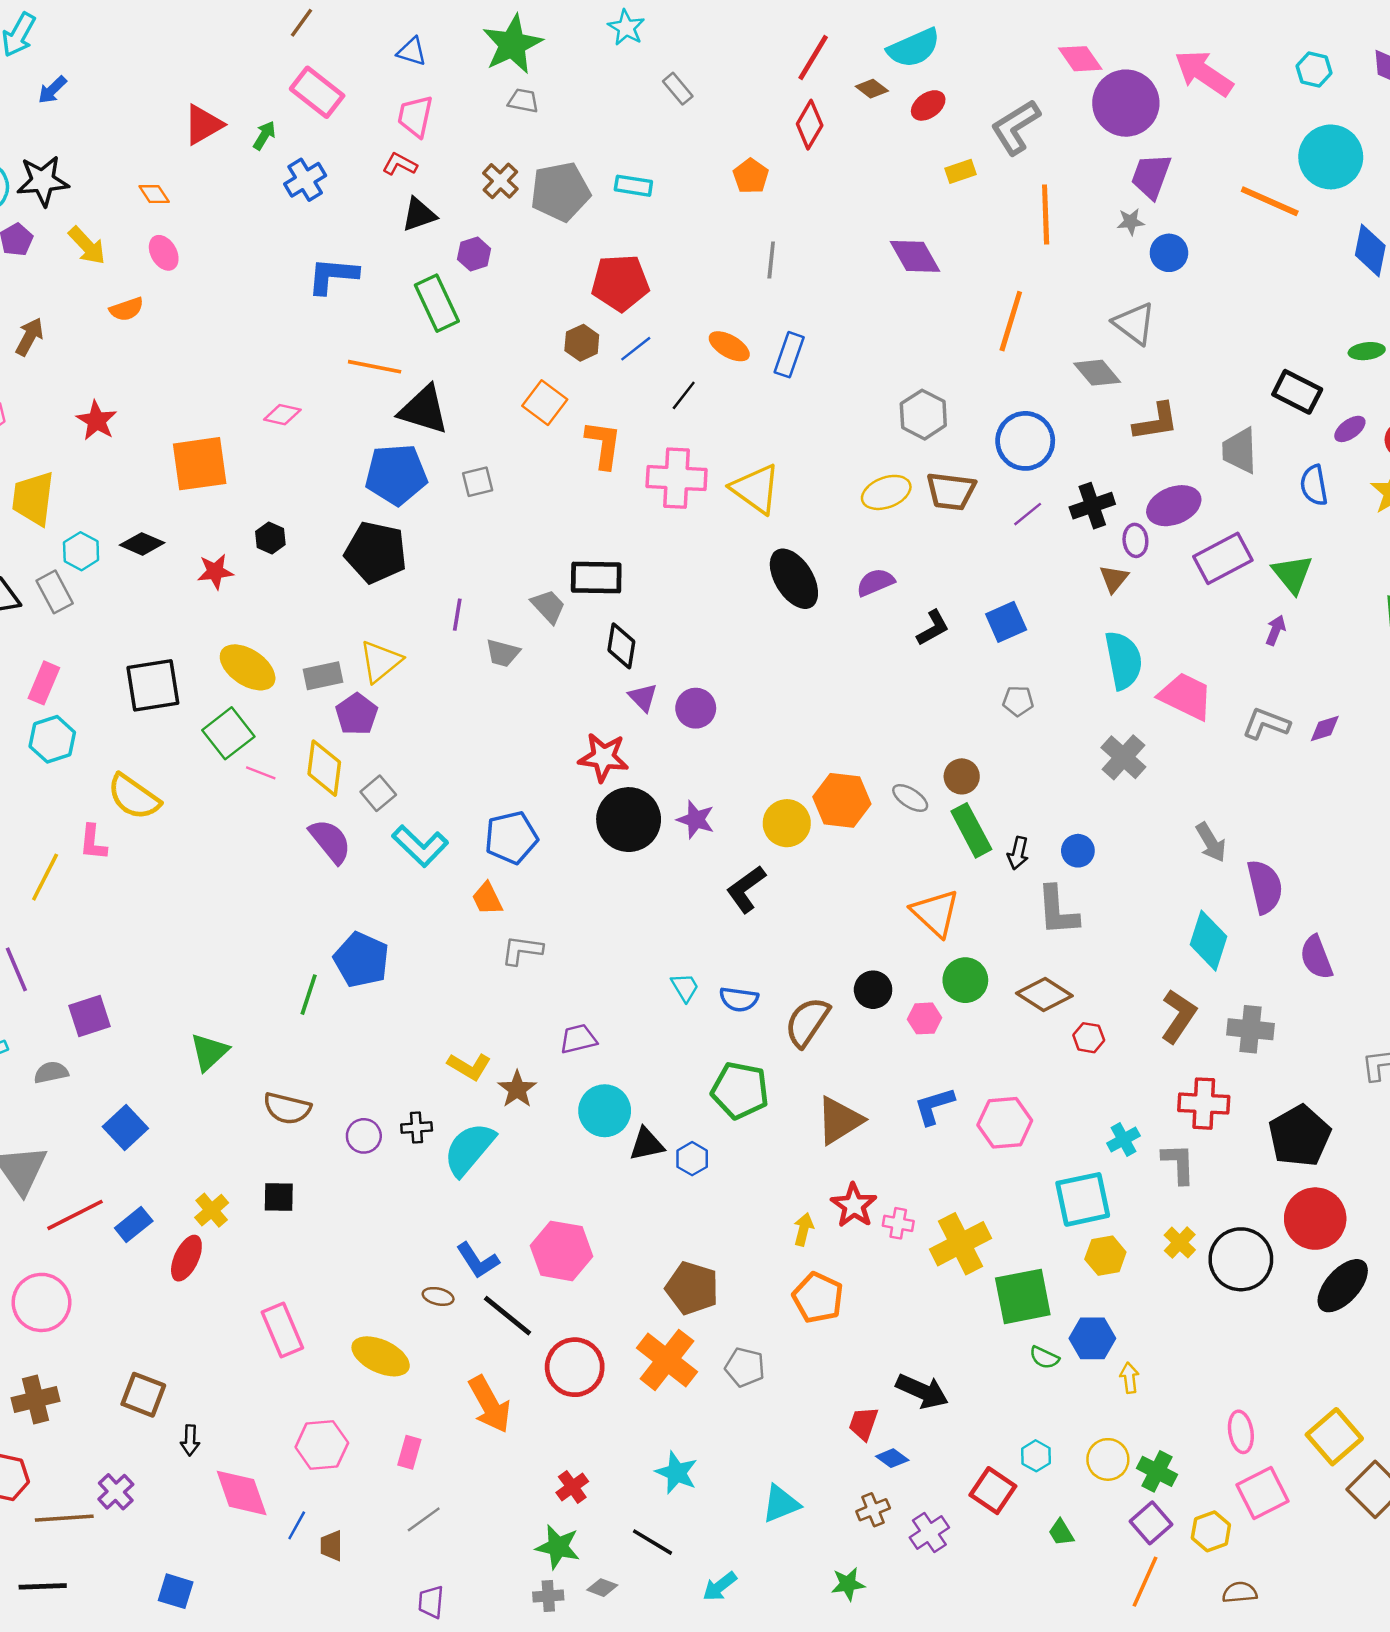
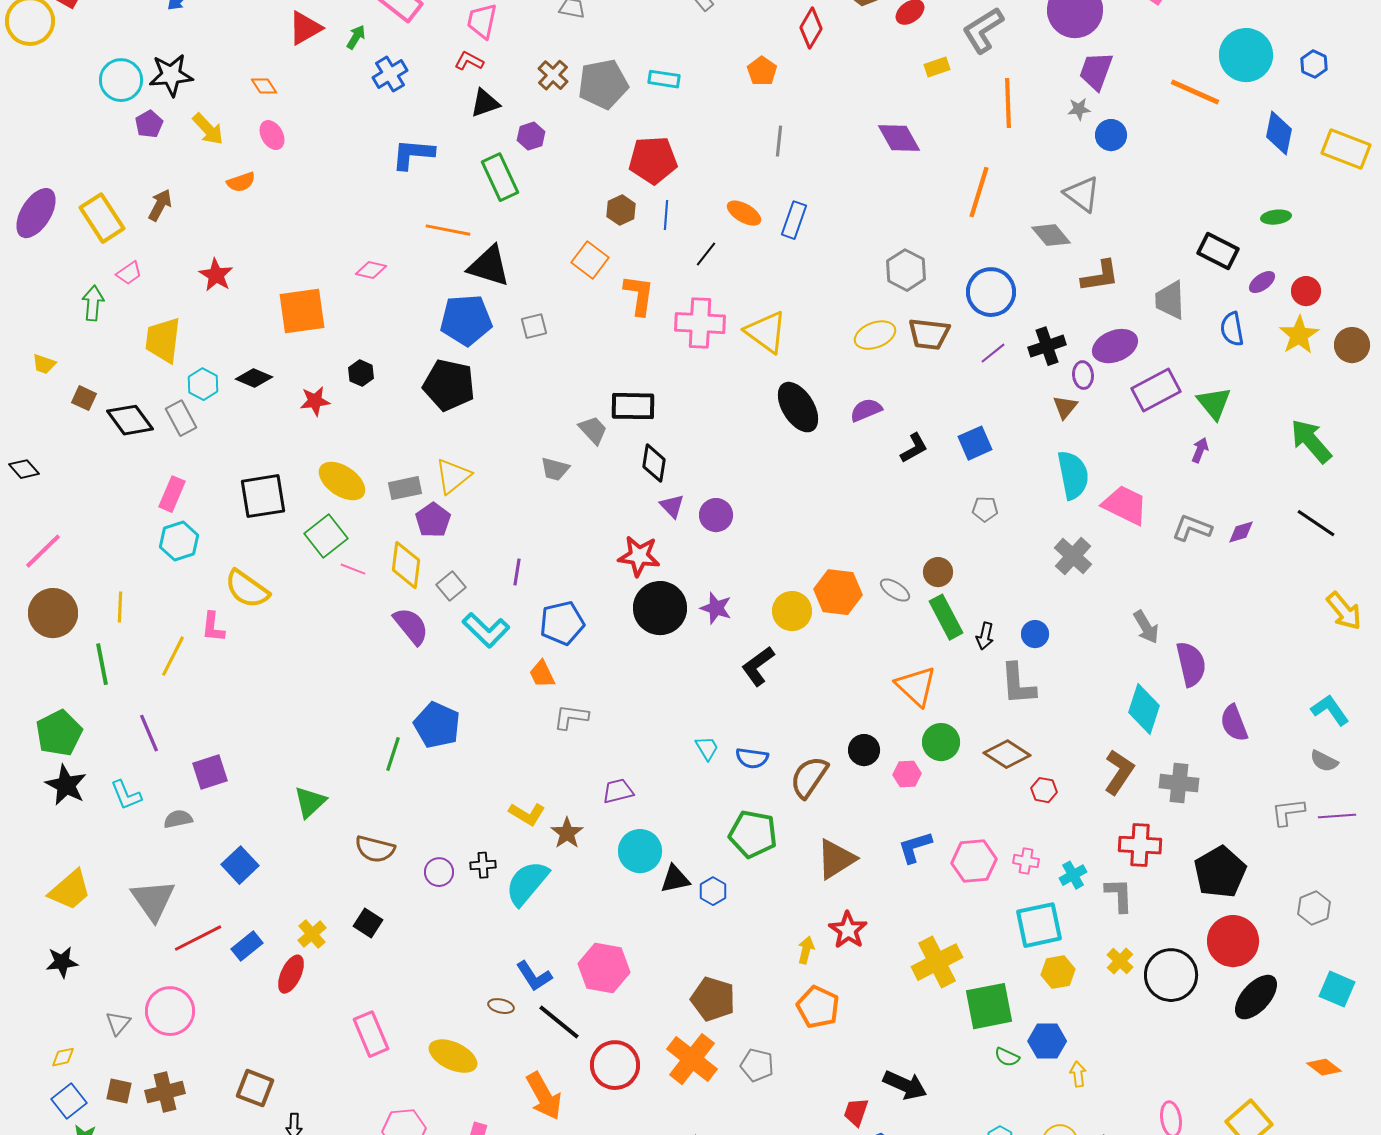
blue line: (636, 349) -> (666, 215), turned -48
purple line: (457, 615) -> (517, 572), moved
black square: (279, 1197) -> (368, 923), turned 32
pink cross: (898, 1223) -> (1026, 861), moved

